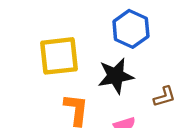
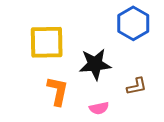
blue hexagon: (131, 29) -> (133, 23), moved

